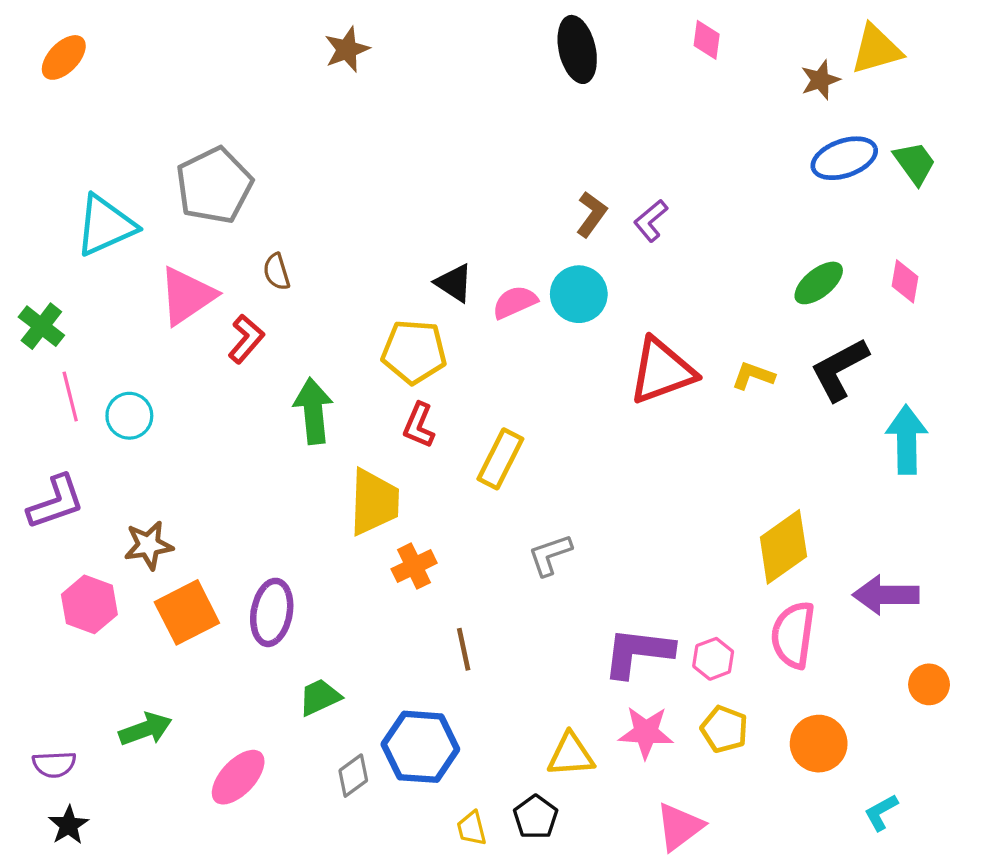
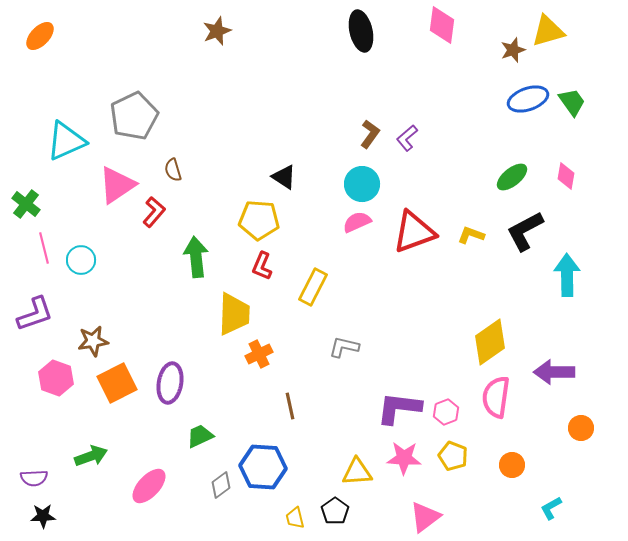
pink diamond: (707, 40) -> (442, 25), size x1.5
pink semicircle: (515, 302) -> (357, 222), moved
gray L-shape: (550, 555) -> (344, 347), turned 32
orange circle: (819, 744) -> (512, 465), size x0.7
black star: (69, 825) -> (43, 516), turned 30

